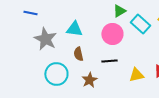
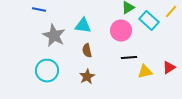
black line: (109, 61) -> (129, 58), moved
cyan circle: (56, 74) -> (47, 71), moved
brown star: (89, 80) -> (87, 77), moved

